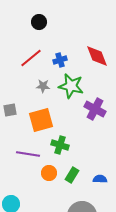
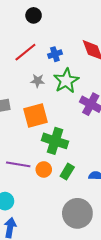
green star: (71, 86) -> (66, 81), turned 30
green cross: (60, 145) -> (55, 141), size x1.4
purple line: (28, 154) -> (18, 164), moved

